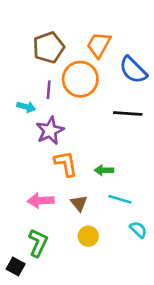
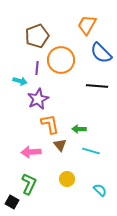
orange trapezoid: (99, 45) -> (87, 25), moved
brown triangle: (79, 203) -> (60, 145), moved
cyan semicircle: (138, 230) -> (100, 190), moved

